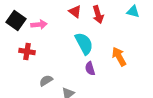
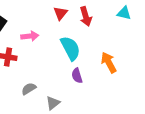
red triangle: (75, 12) -> (61, 13), turned 32
pink arrow: (39, 25) -> (30, 36), moved

